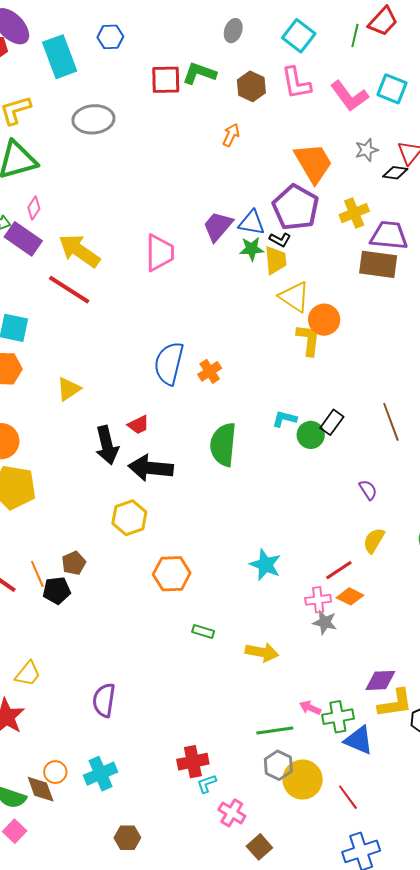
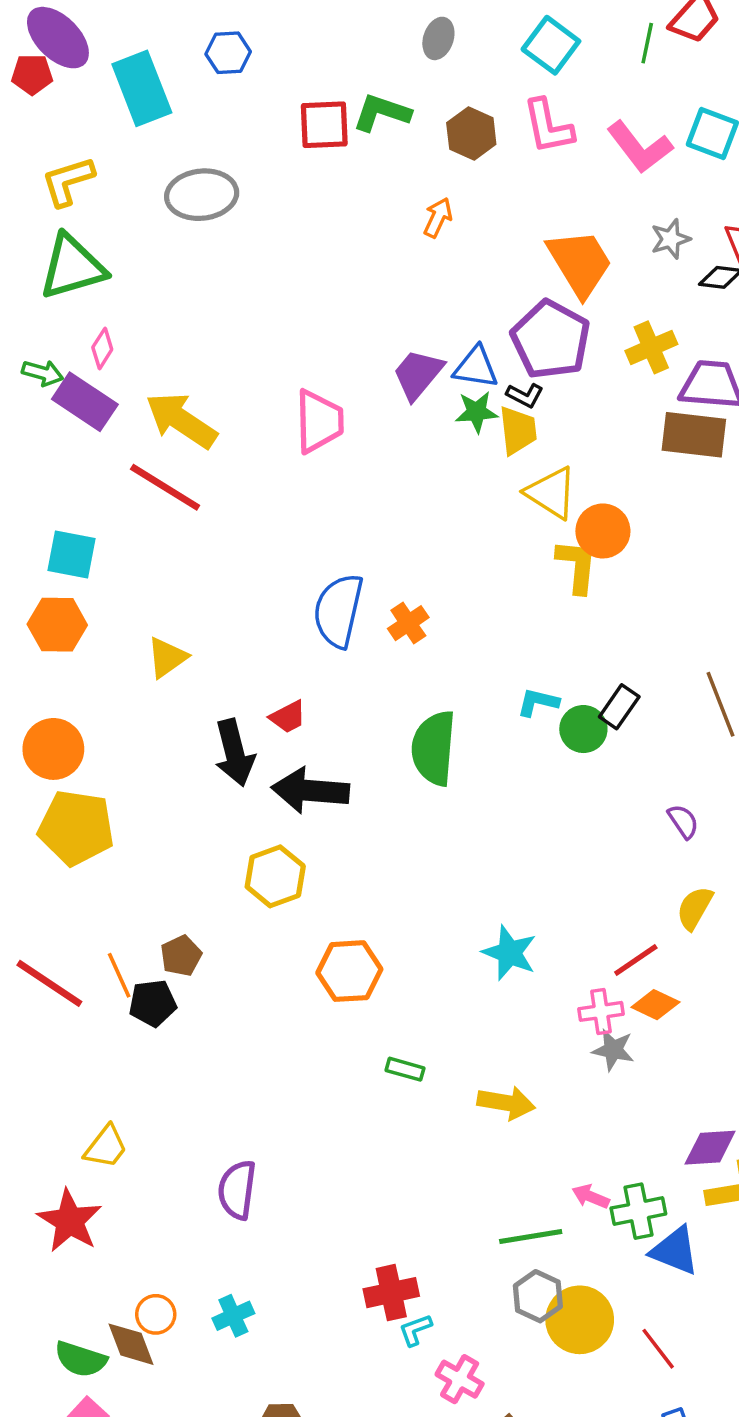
cyan cross: (101, 774) -> (233, 1316), size x0.7

